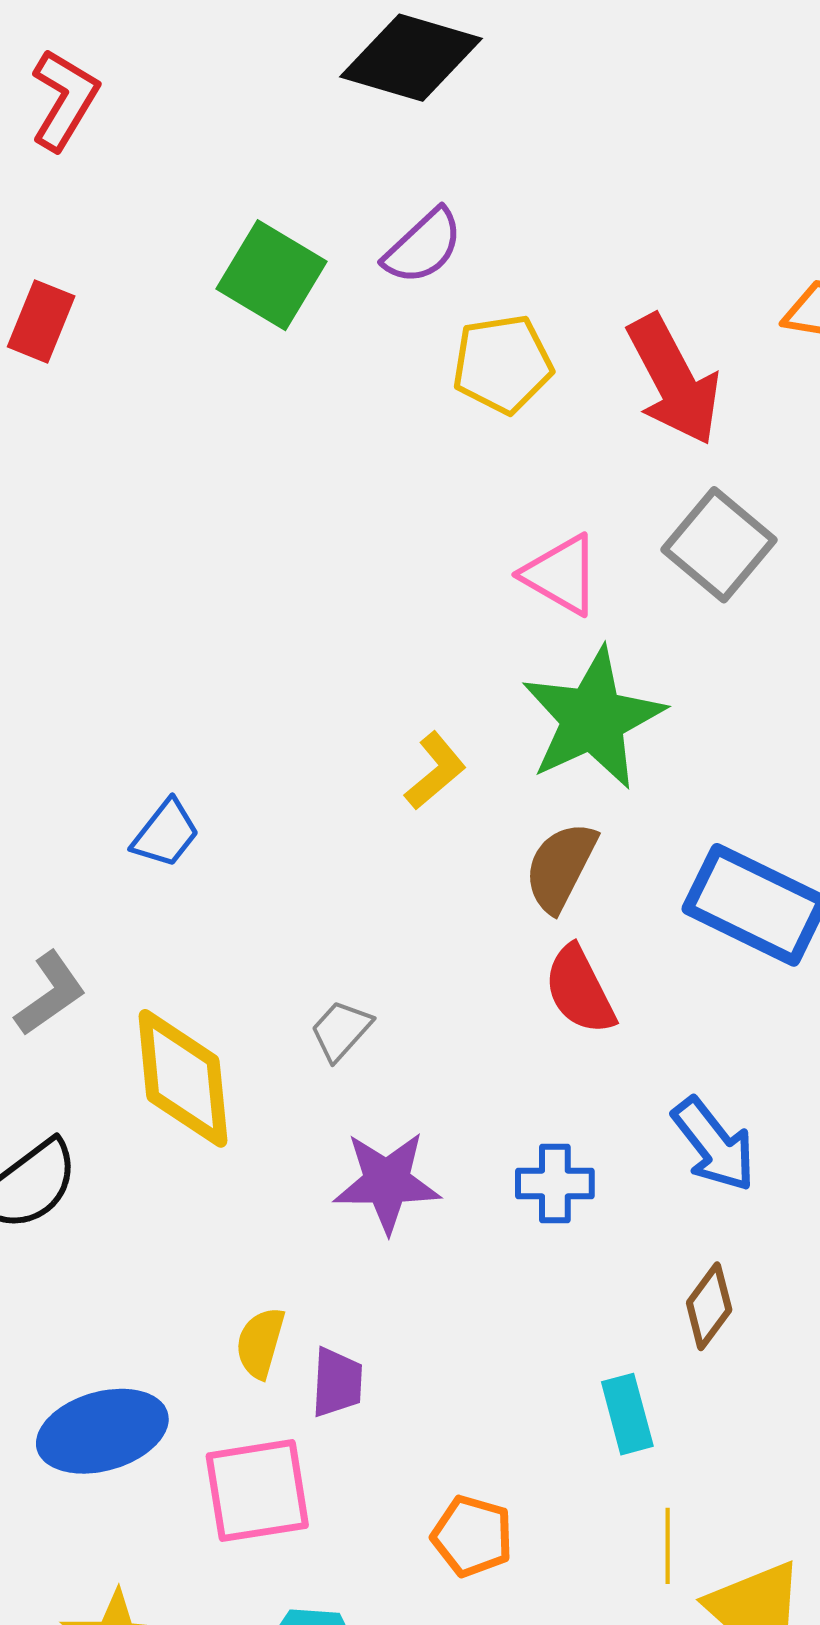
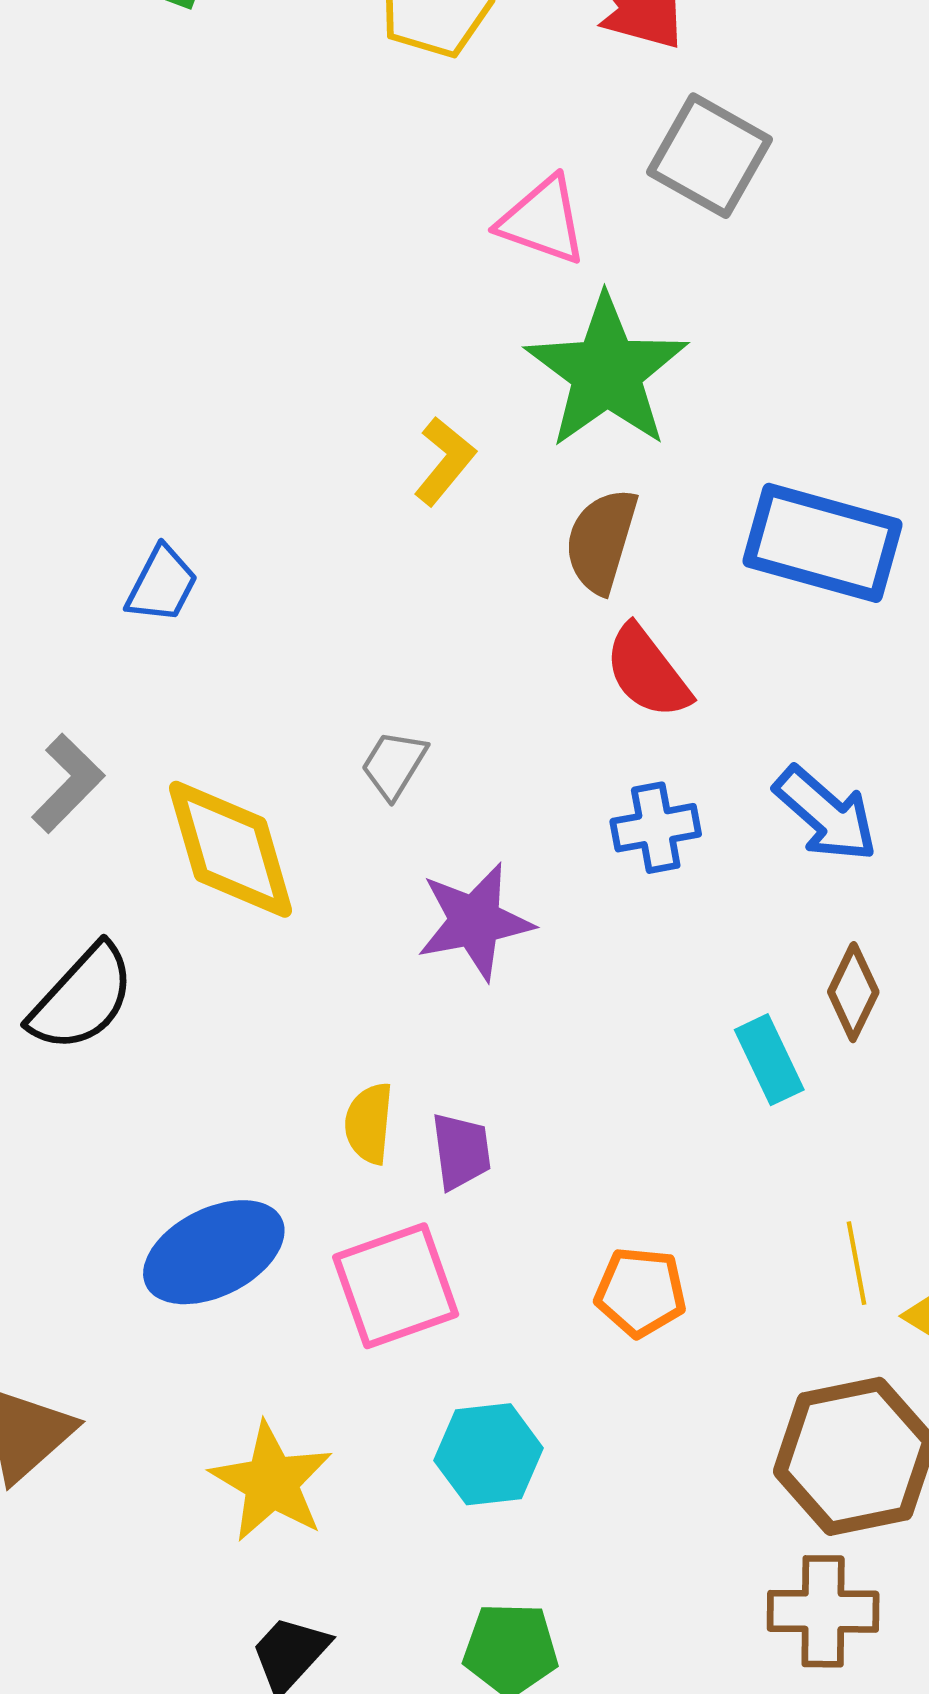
blue cross: (555, 1184) -> (656, 828), moved
cyan rectangle: (627, 1414) -> (769, 1060), moved

